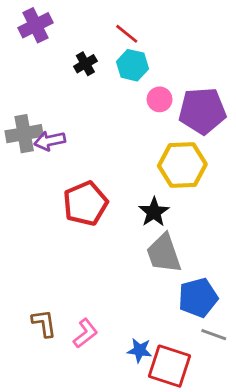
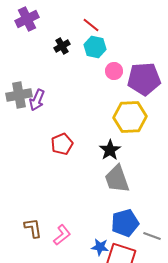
purple arrow: (50, 141) -> (37, 100), turned -55
red pentagon: (85, 203) -> (62, 144), size x0.7
blue pentagon: (198, 298) -> (125, 223), moved

